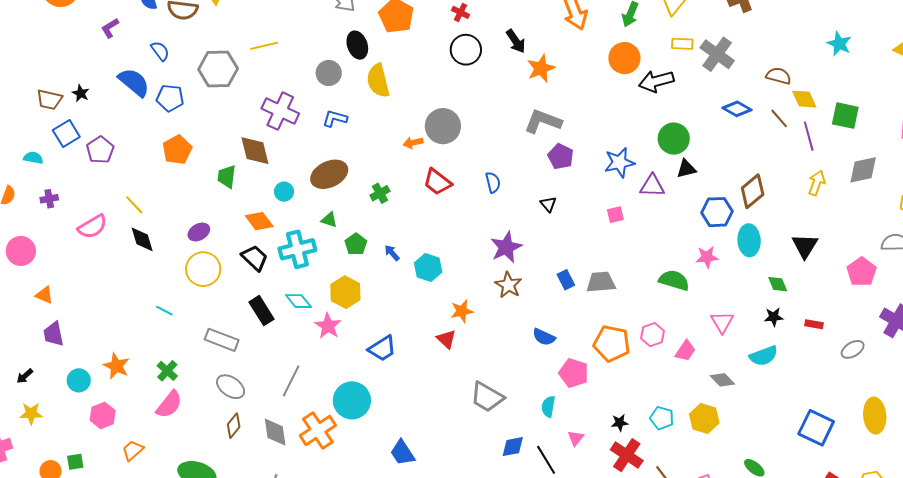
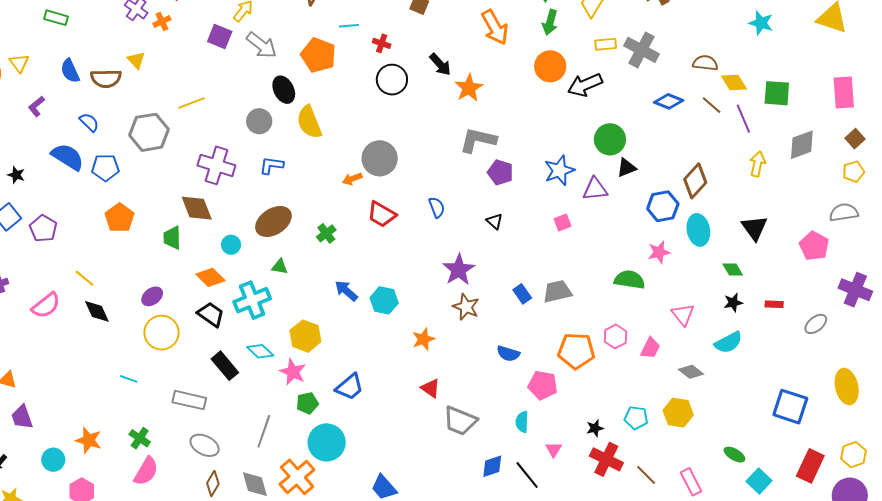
green pentagon: (356, 244) -> (307, 403), moved, turned 30
blue arrow: (392, 253) -> (346, 291), size x1.4
red triangle: (446, 339) -> (431, 388), moved

